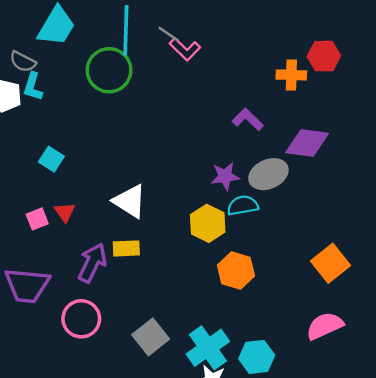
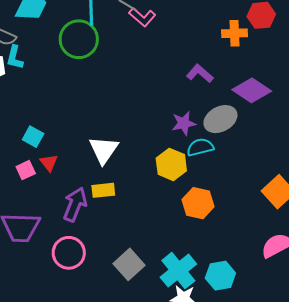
purple diamond: (307, 143) -> (252, 90), turned 30
cyan square: (51, 159) -> (33, 137), moved
white triangle: (130, 201) -> (104, 150), turned 36

